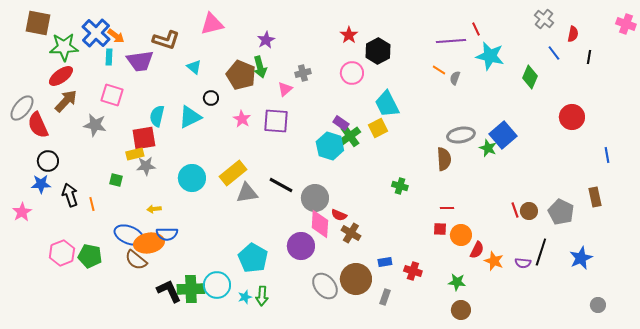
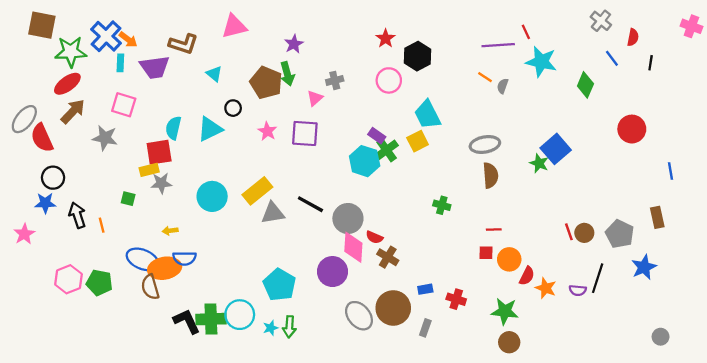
gray ellipse: (461, 135) -> (485, 144), moved
blue star: (581, 258) -> (644, 267), moved
brown semicircle: (136, 260) -> (150, 287), turned 35
green star: (457, 282) -> (505, 311), size x1.4

